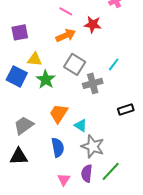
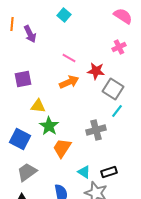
gray square: (75, 64) -> (113, 89), moved
blue square: (17, 76) -> (20, 139), moved
black rectangle: (126, 109) -> (109, 172), moved
orange trapezoid: (59, 113) -> (62, 148), moved

